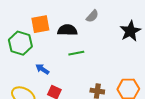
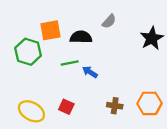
green line: (76, 53) -> (70, 63), moved
blue arrow: (42, 69) -> (90, 72), moved

